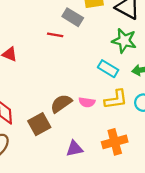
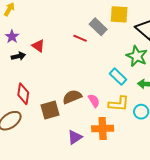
pink semicircle: (87, 102) -> (94, 101), turned -144
orange cross: (115, 142) -> (103, 128), moved
purple triangle: (74, 149) -> (75, 137), turned -35

